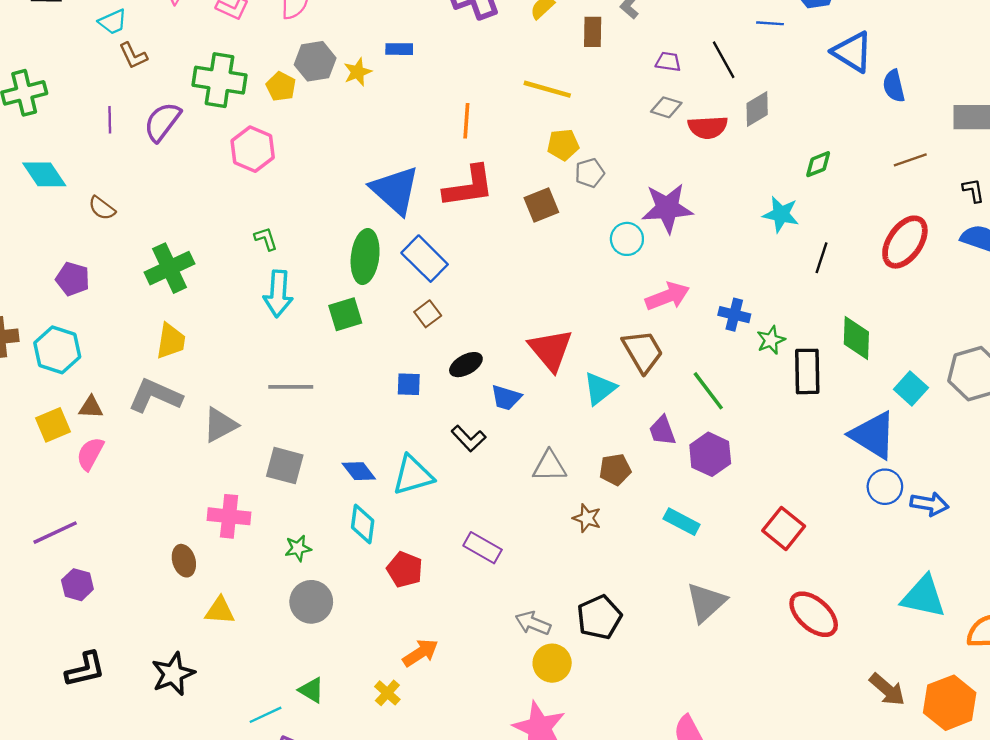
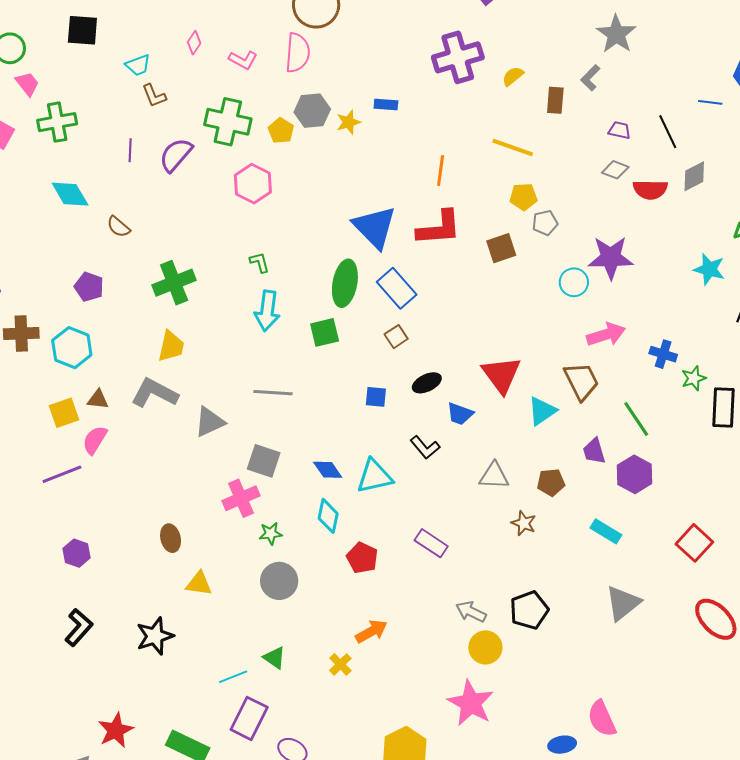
pink cross: (229, 516) -> (241, 498), moved, turned -33
purple line: (55, 533) -> (62, 474), moved
black L-shape: (85, 669) -> (79, 627), turned -39

